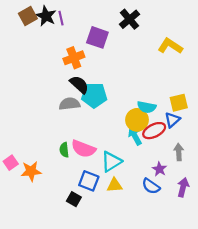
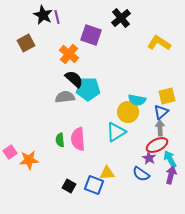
brown square: (28, 16) -> (26, 43), moved
orange cross: (74, 58) -> (69, 54), turned -30
red ellipse: (154, 131) -> (157, 145), moved
cyan arrow: (135, 136) -> (170, 159), moved
pink semicircle: (83, 149) -> (78, 139), turned 65
gray arrow: (179, 152) -> (160, 128), moved
cyan triangle: (111, 162) -> (116, 132), moved
blue square: (89, 181) -> (94, 185), moved

